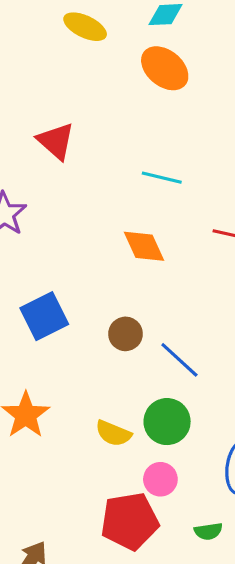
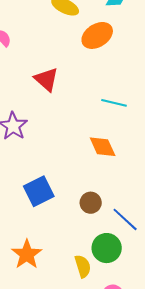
orange ellipse: (165, 68) -> (97, 35), moved, turned -72
green circle: (167, 422) -> (107, 248), moved
yellow semicircle: (113, 433) -> (83, 266), turned -130

